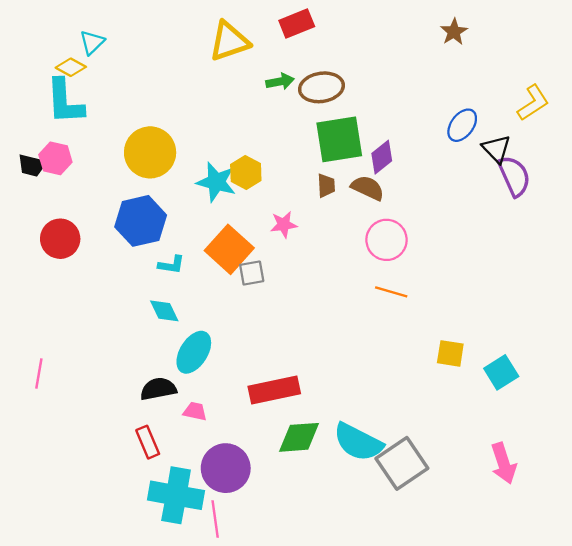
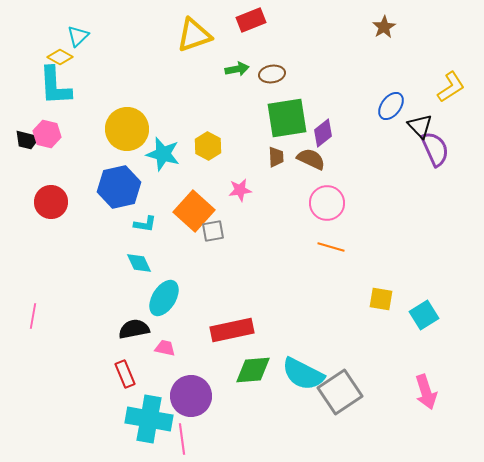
brown ellipse: (321, 87) -> (272, 74), size x0.7
cyan star: (216, 182) -> (163, 154), moved

